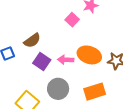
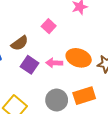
pink square: (72, 20) -> (49, 26), moved
gray circle: (58, 89) -> (57, 100), moved

